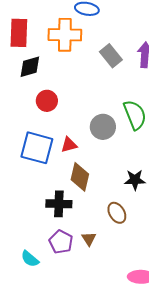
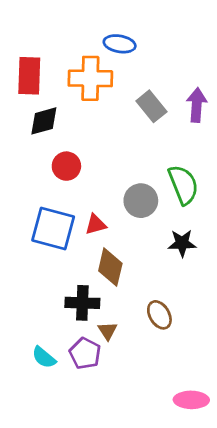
black star: (135, 180) -> (182, 243), moved
brown triangle: (89, 239) -> (108, 331), moved
cyan semicircle: (30, 259) -> (44, 357), moved

